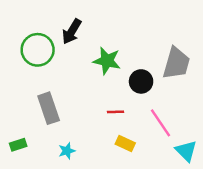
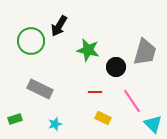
gray rectangle: (49, 108) -> (40, 89), turned -45

